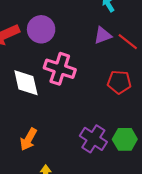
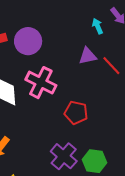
red pentagon: (119, 82) -> (76, 113), moved

